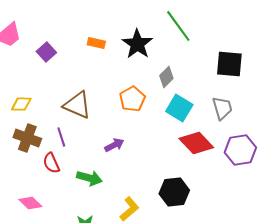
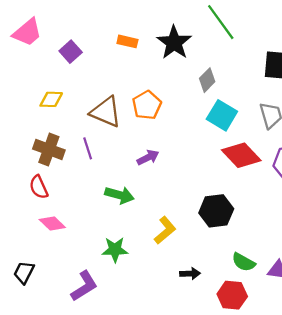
orange pentagon: (132, 99) -> (147, 105), moved
yellow diamond: (21, 104) -> (51, 99), moved
red semicircle: (51, 163) -> (39, 187), moved

